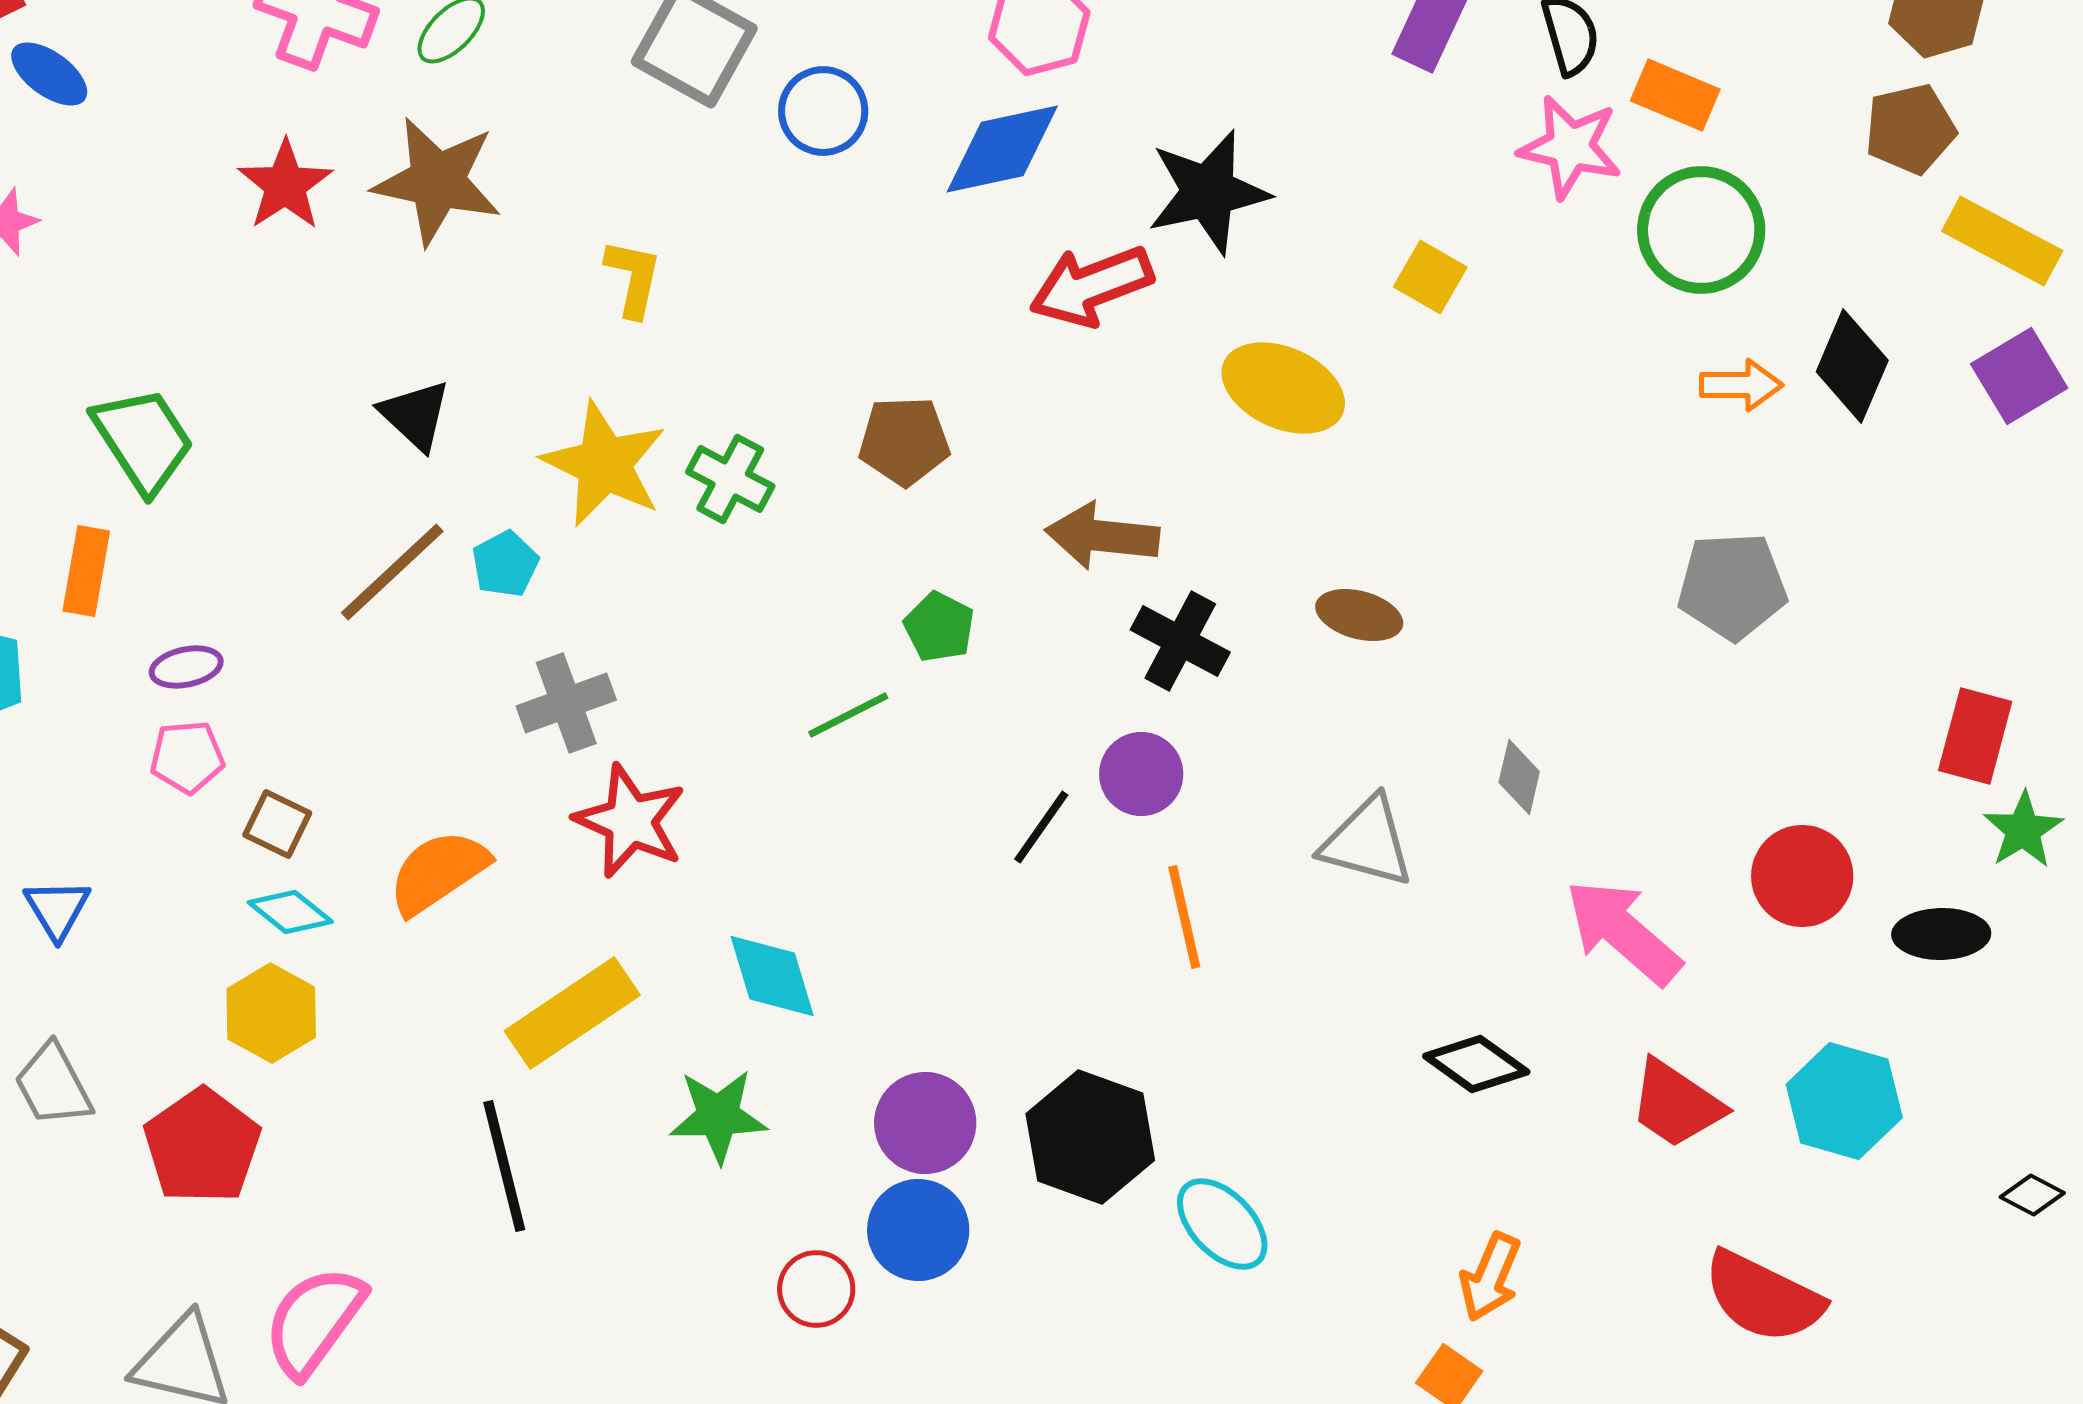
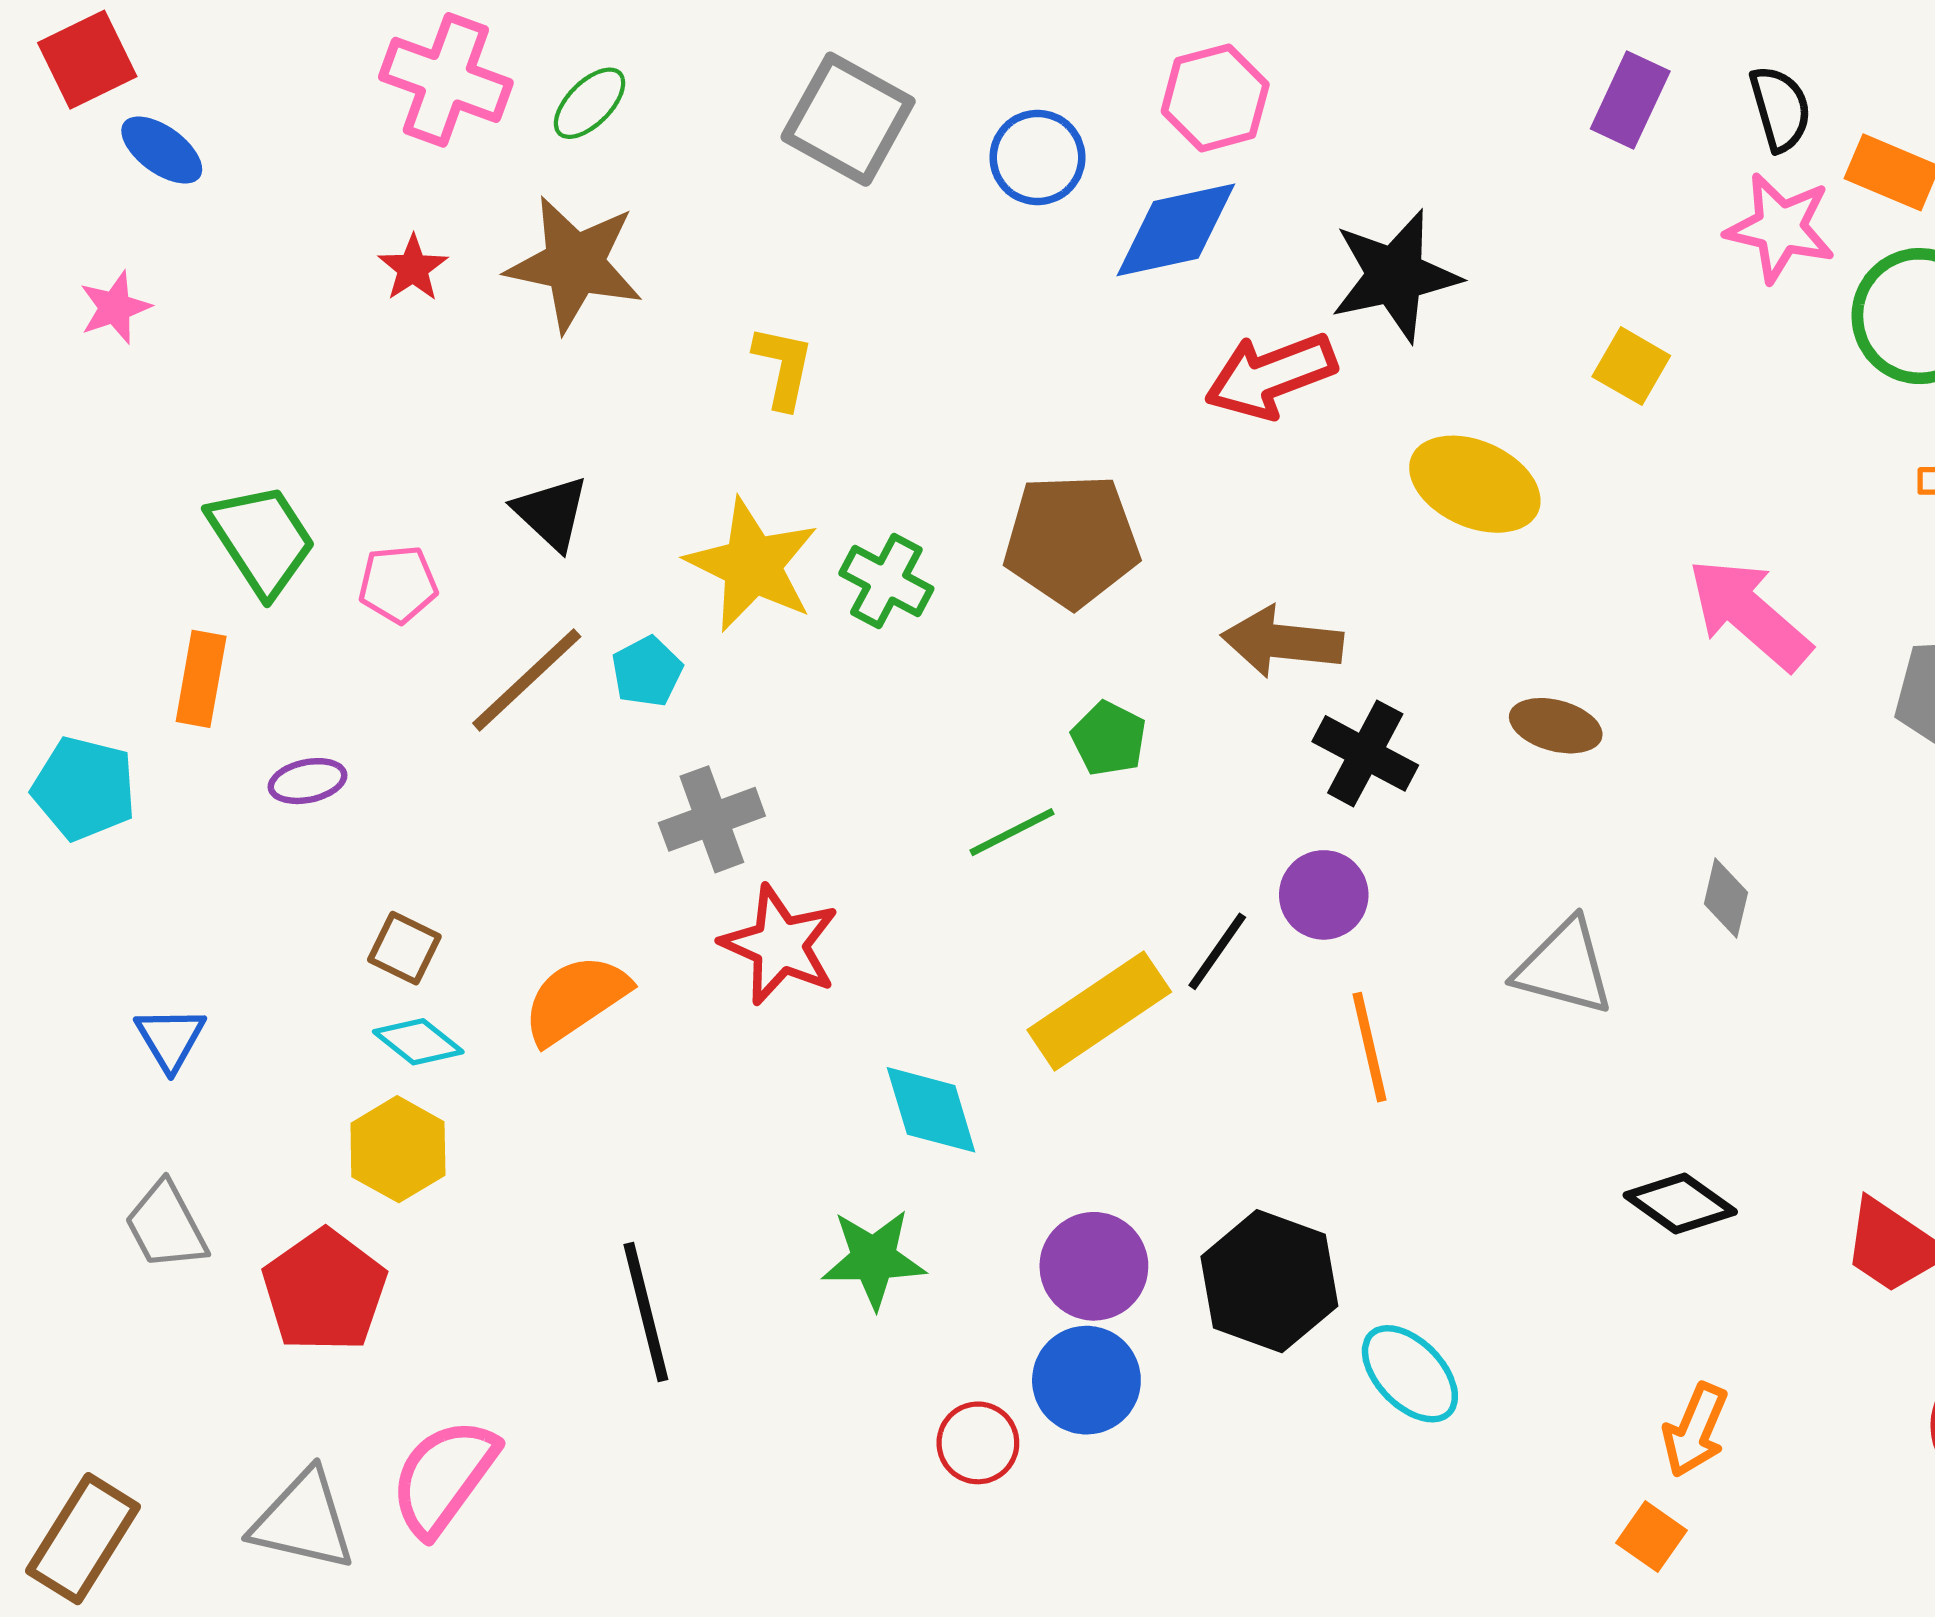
blue circle: (823, 111) -> (1037, 157), moved
red star: (285, 185) -> (413, 268), size x0.7
brown pentagon: (904, 441) -> (1072, 541), size x1.4
pink pentagon: (187, 757) -> (398, 584), moved
pink arrow: (1623, 932) -> (1749, 614), moved
yellow rectangle: (572, 1013) -> (1099, 1011), moved

